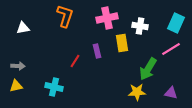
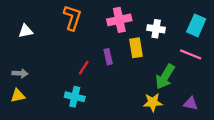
pink line: (171, 49) -> (191, 54), turned 54
cyan cross: (54, 87) -> (75, 97), moved

